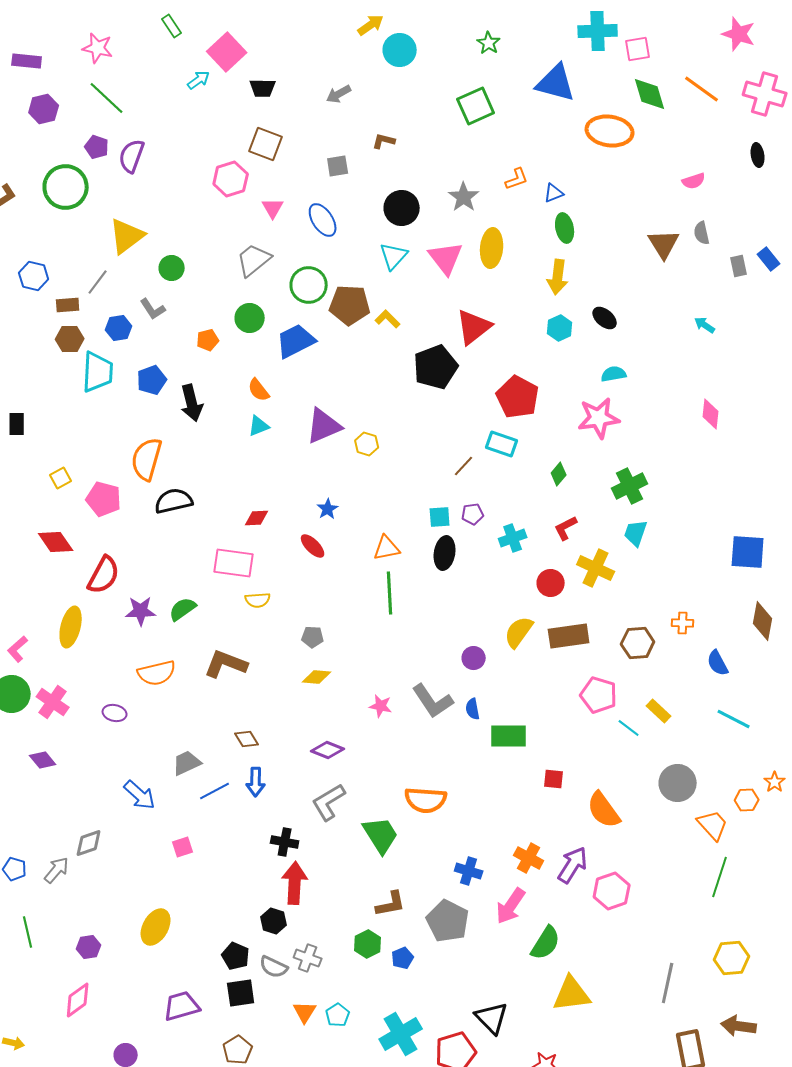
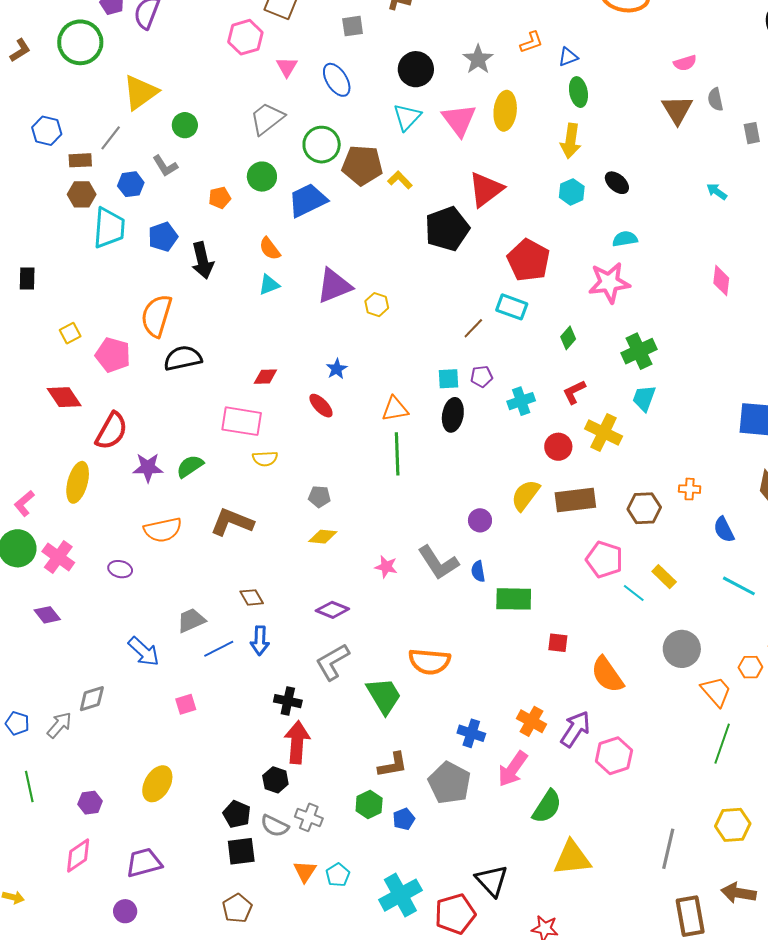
pink semicircle: (694, 181) -> (685, 63), moved
purple trapezoid: (182, 1006) -> (144, 863), moved

